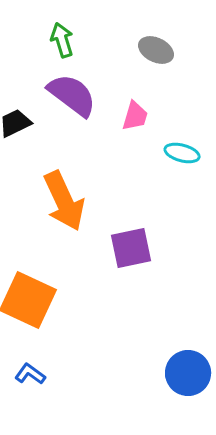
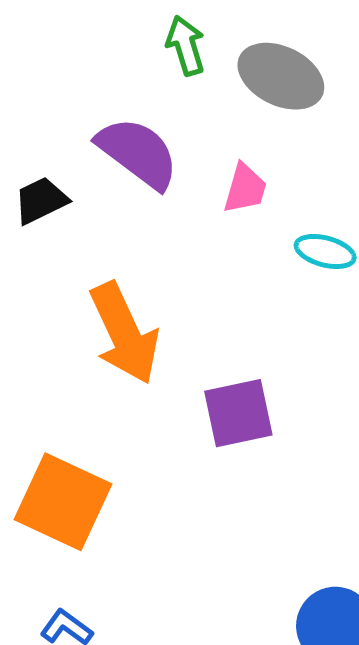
green arrow: (62, 40) -> (186, 46), moved
gray ellipse: (156, 50) -> (281, 76), size x1.4

